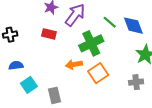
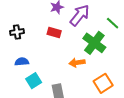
green cross: (91, 43) -> (94, 43), turned -30
orange square: (98, 73) -> (103, 83), moved

